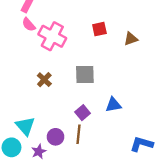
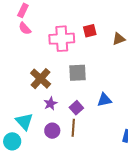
pink cross: (52, 36) -> (62, 39), moved, turned -30
brown cross: (44, 80) -> (41, 79), size x1.5
purple star: (39, 152) -> (50, 104), moved

